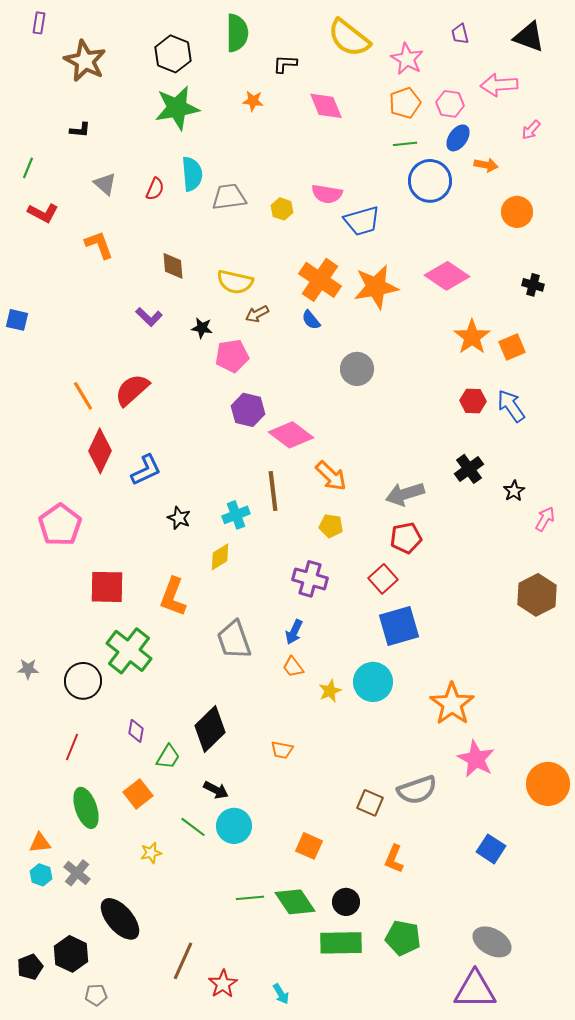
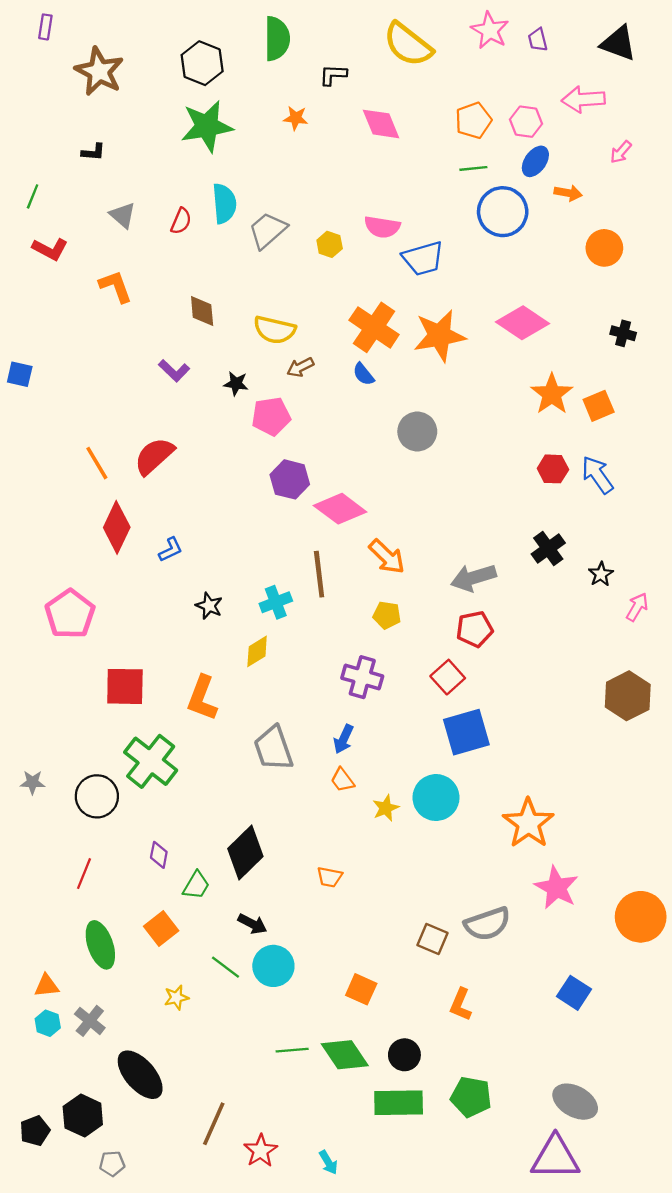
pink star: (407, 59) -> (490, 30), moved
gray trapezoid: (229, 197) -> (268, 230), turned -33
blue L-shape: (146, 470) -> (171, 550), size x0.7

